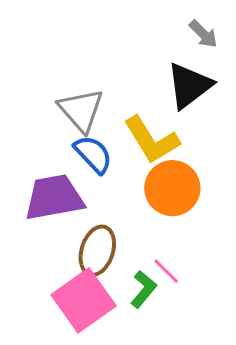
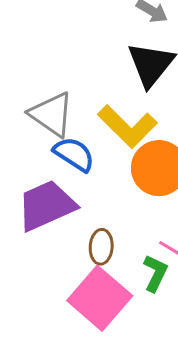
brown ellipse: (97, 251) -> (101, 247), size x0.7

